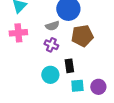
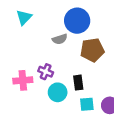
pink cross: (18, 33) -> (23, 80), moved
purple cross: (51, 45) -> (46, 72), moved

